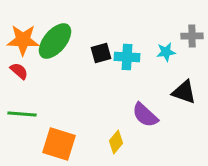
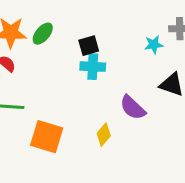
green ellipse: (55, 41) -> (43, 34), size x0.6
cyan cross: (127, 57) -> (93, 67), moved

